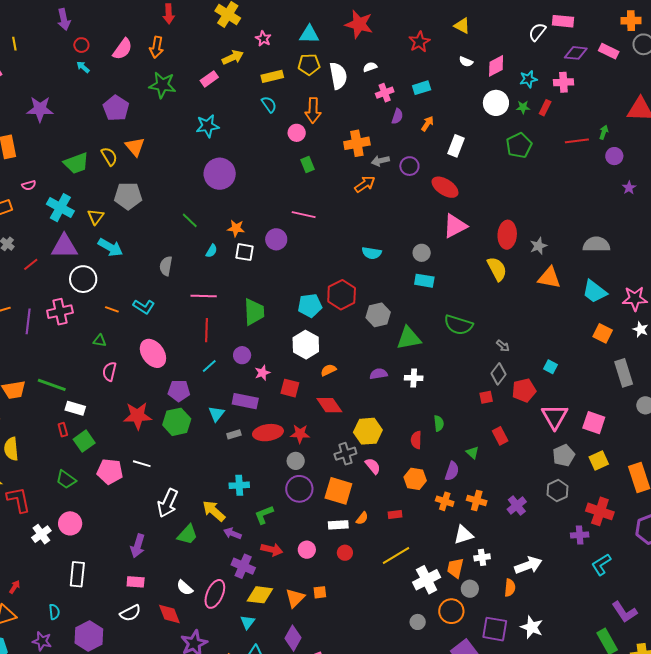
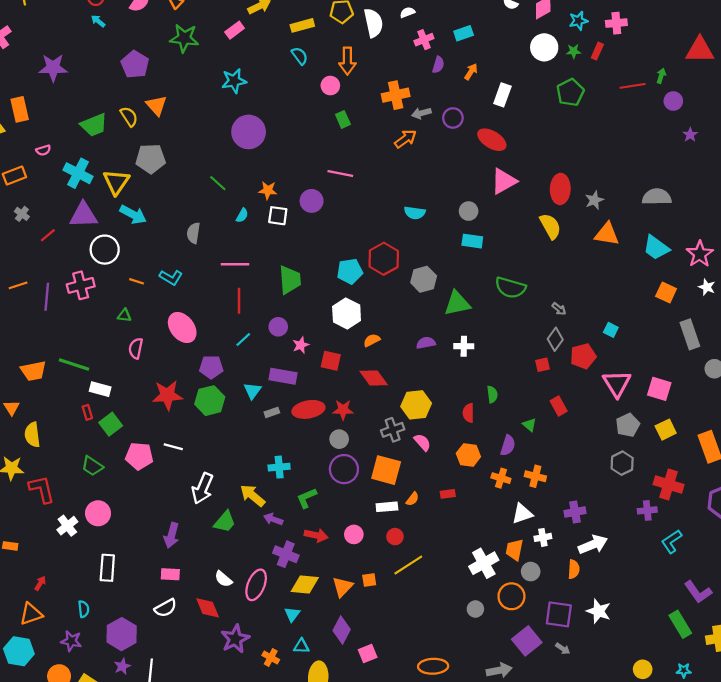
yellow triangle: (96, 217) -> (116, 182), size x1.5
pink star: (635, 299) -> (700, 254), turned -30
purple cross: (517, 506) -> (575, 512), moved, turned 30
yellow line: (396, 555) -> (408, 565), moved

